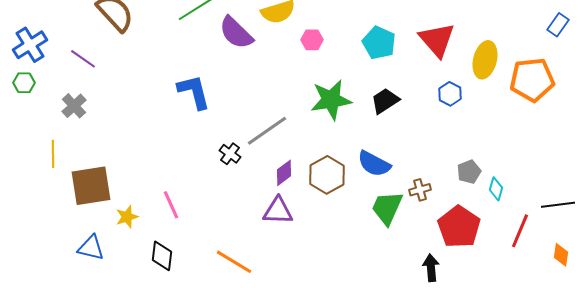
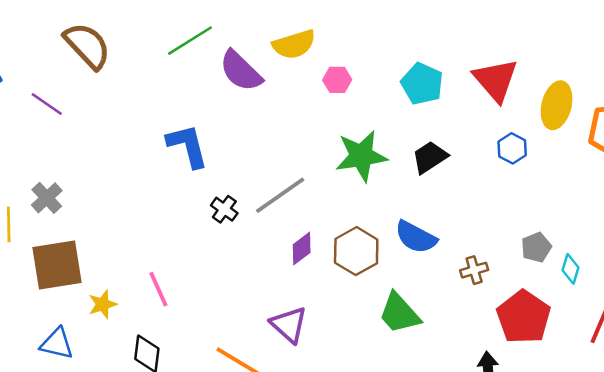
gray cross: (74, 106) -> (47, 198), moved
black cross: (230, 154) -> (224, 209), moved
green trapezoid: (387, 208) -> (399, 313), moved, turned -66
purple triangle: (278, 211) -> (289, 325), moved, turned 40

